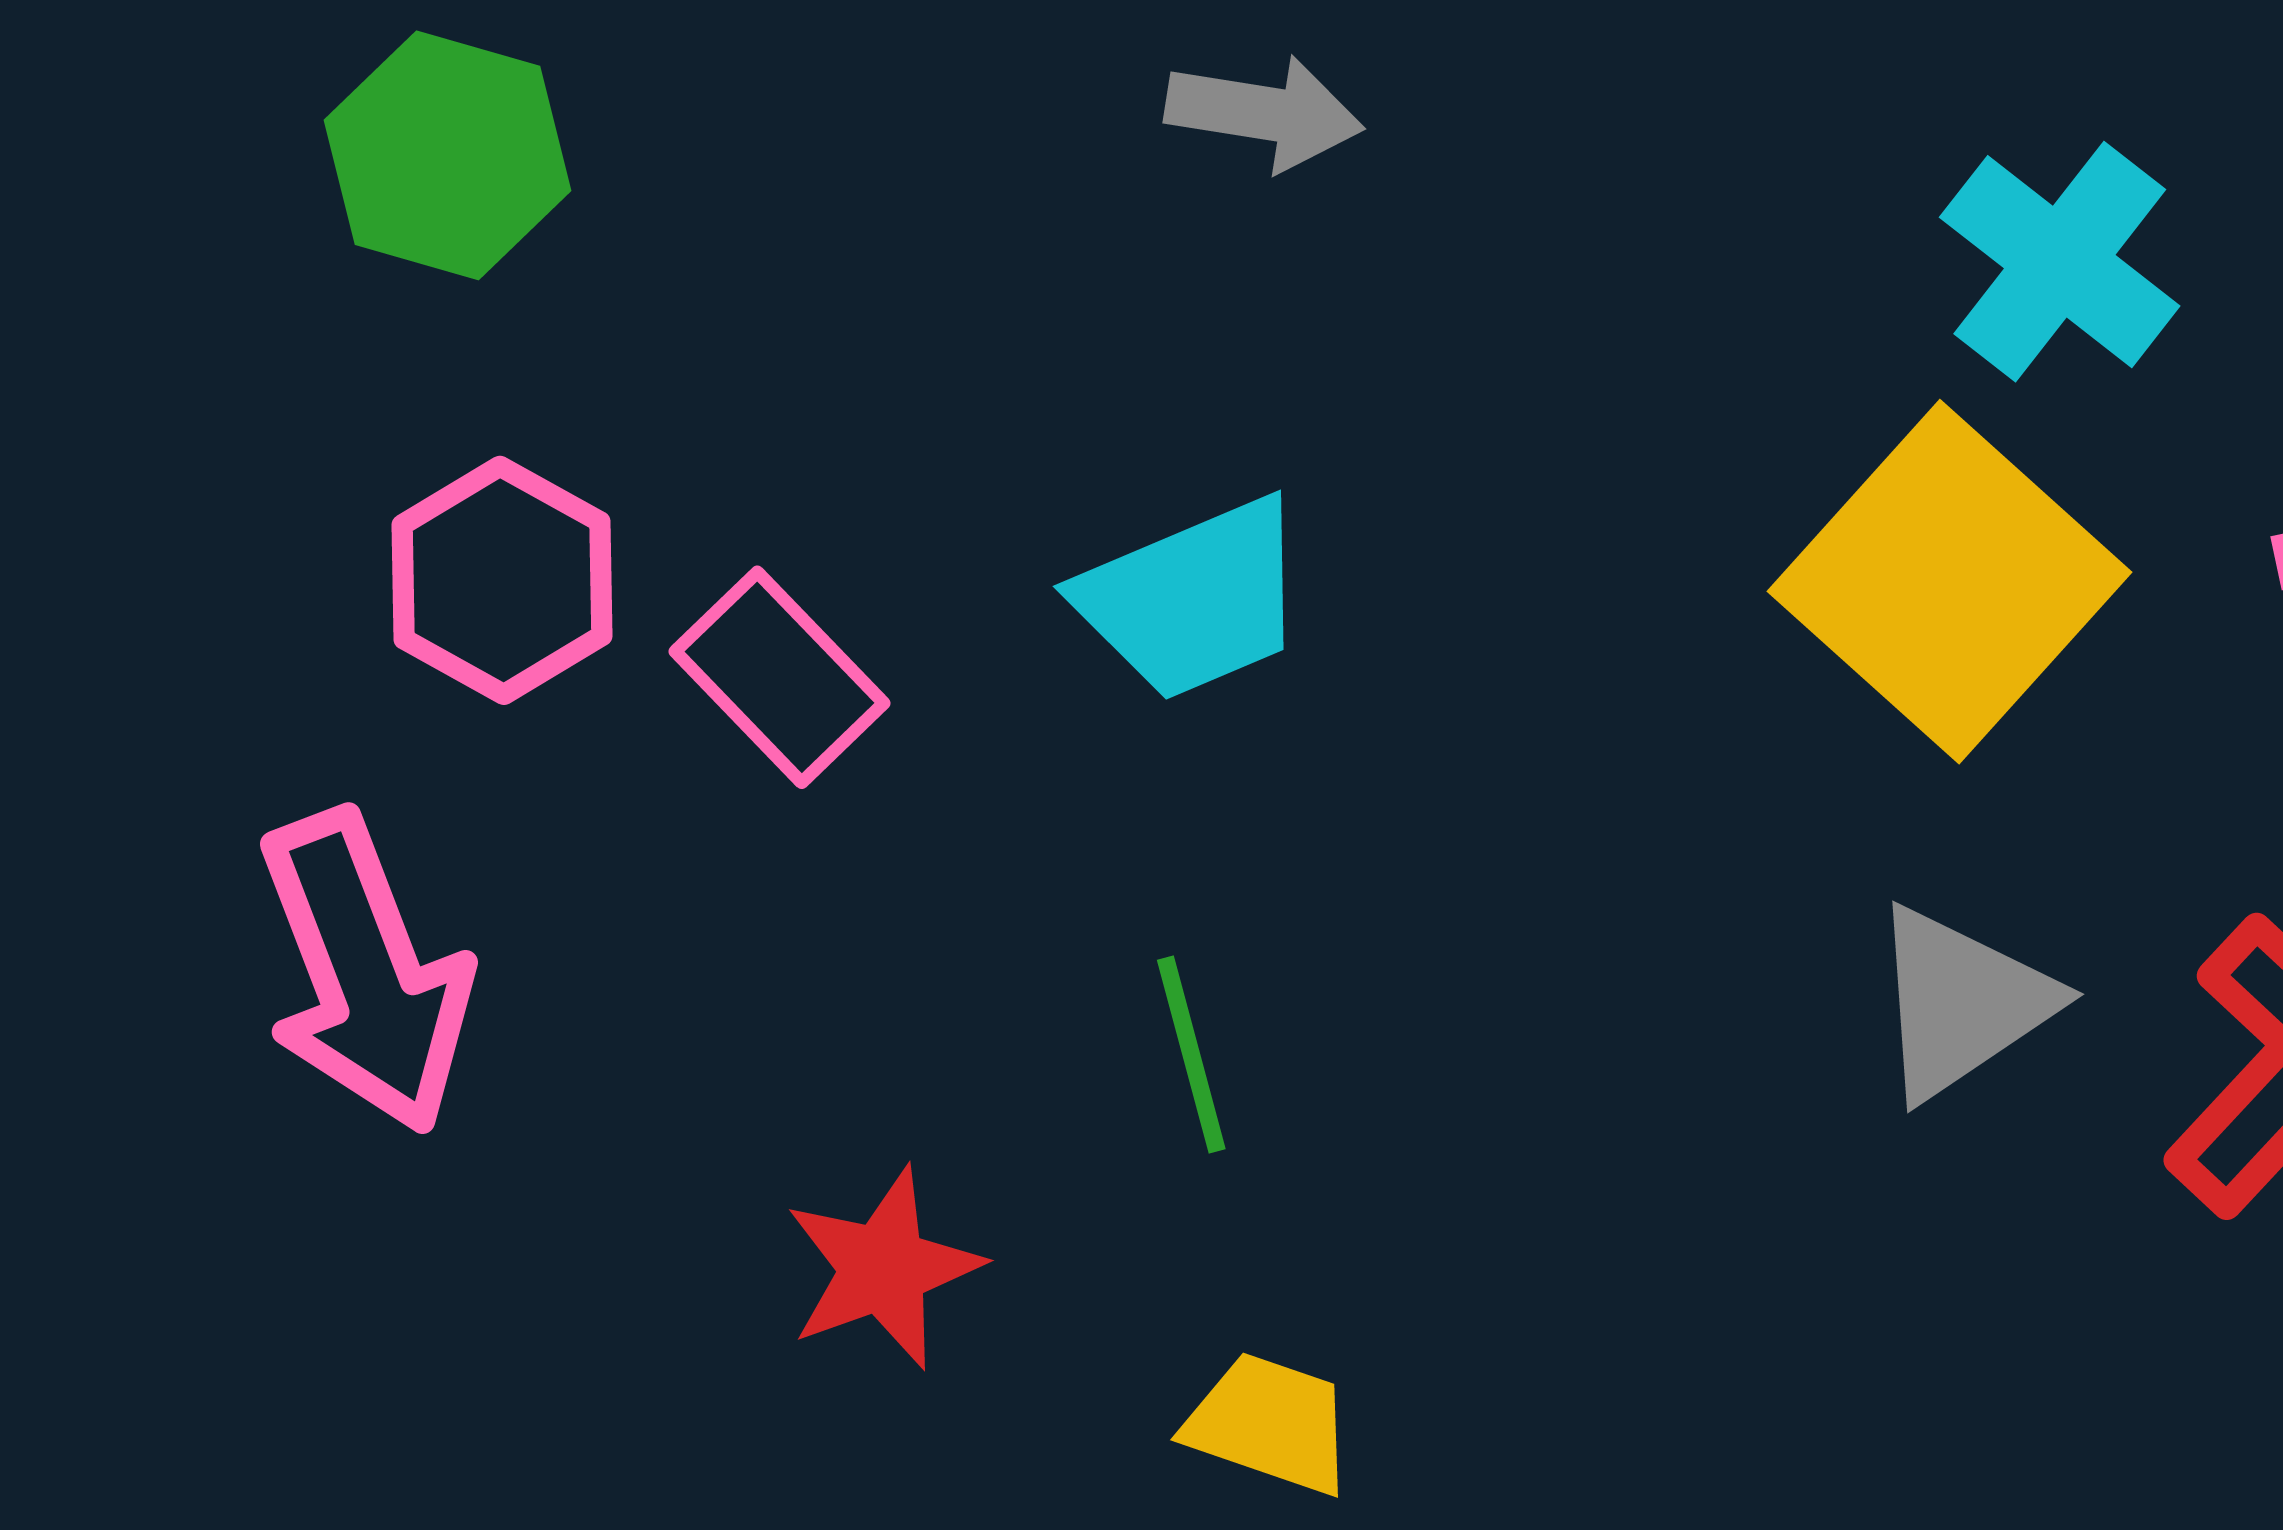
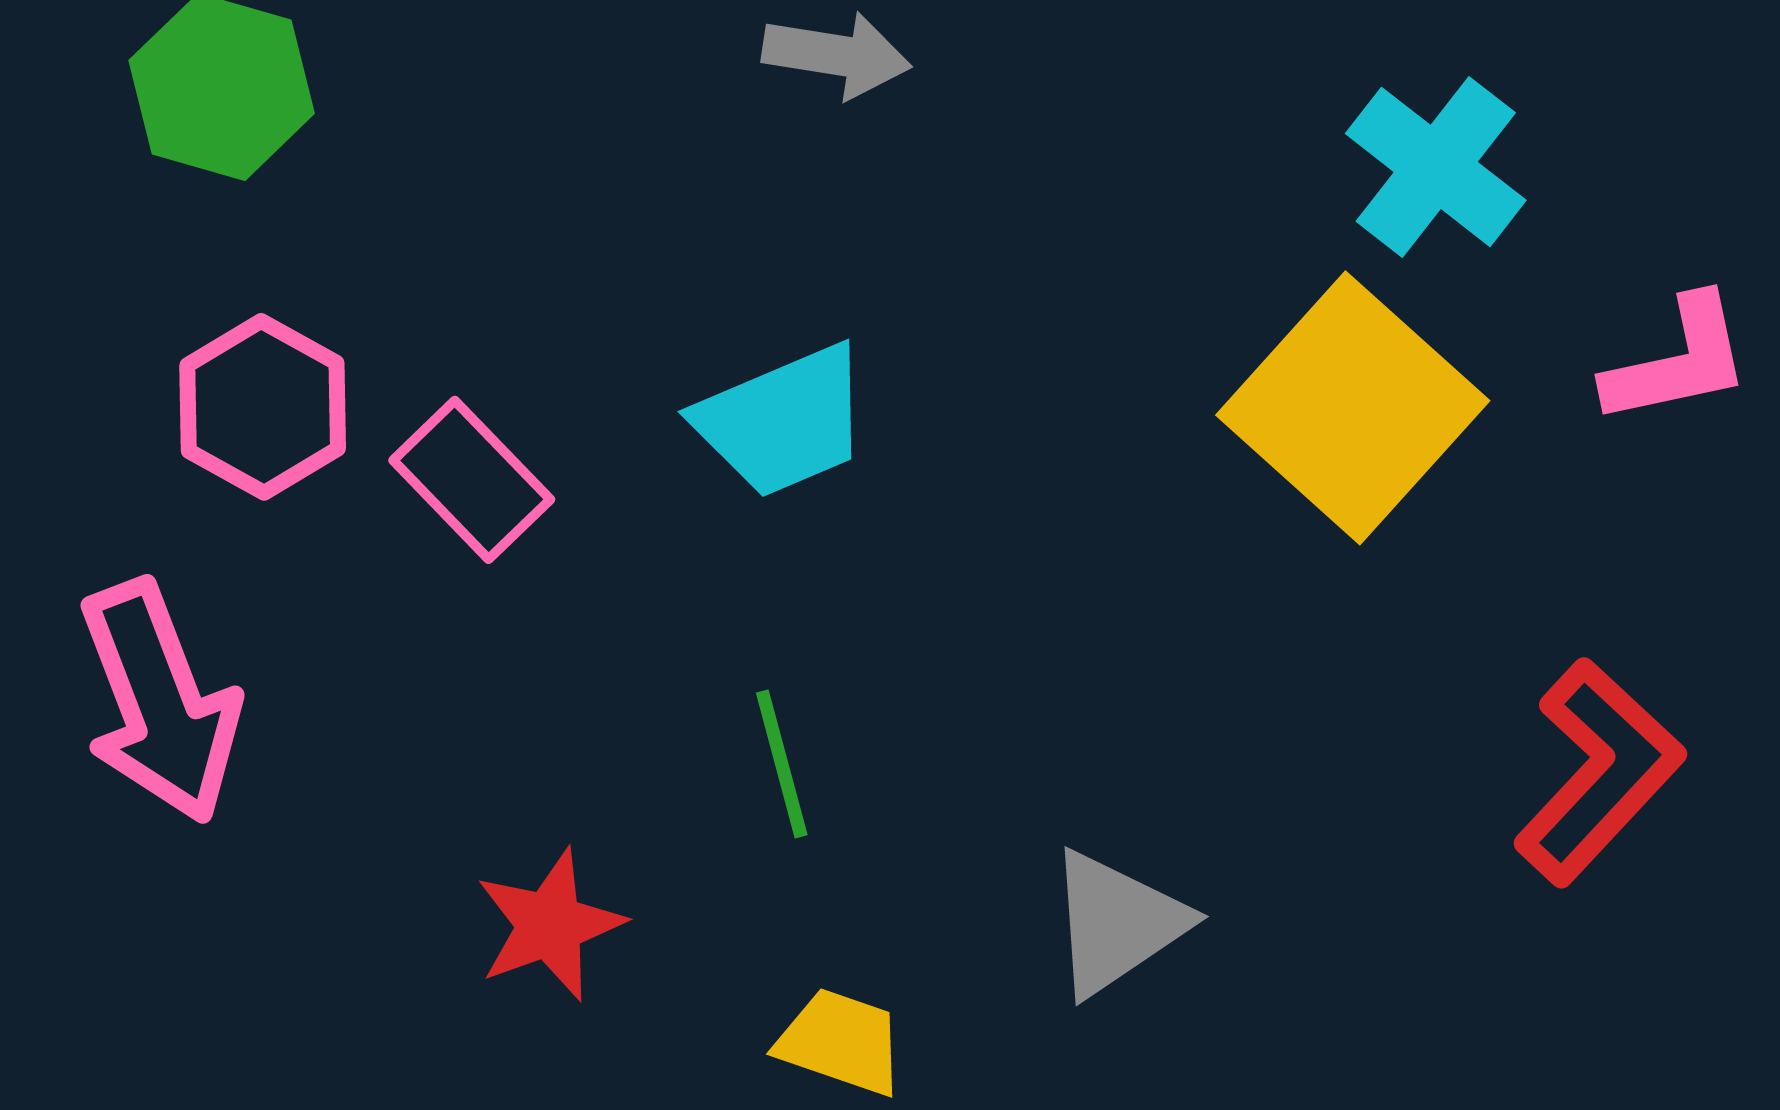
gray triangle: (1961, 1003) -> (1117, 923), moved

